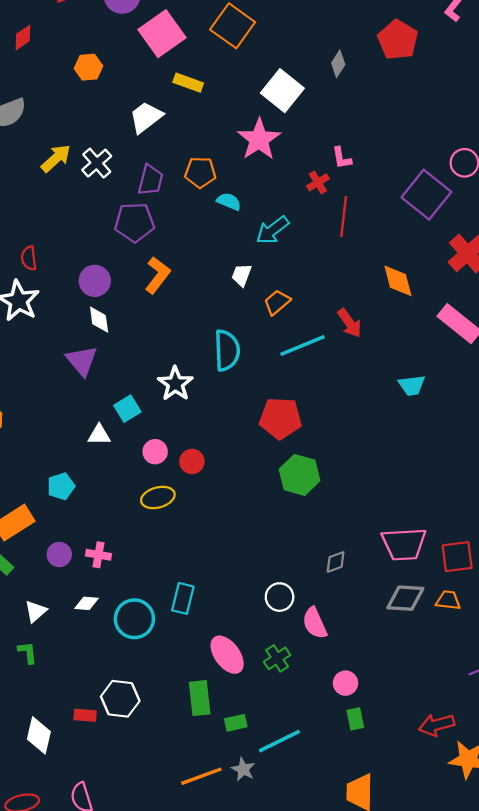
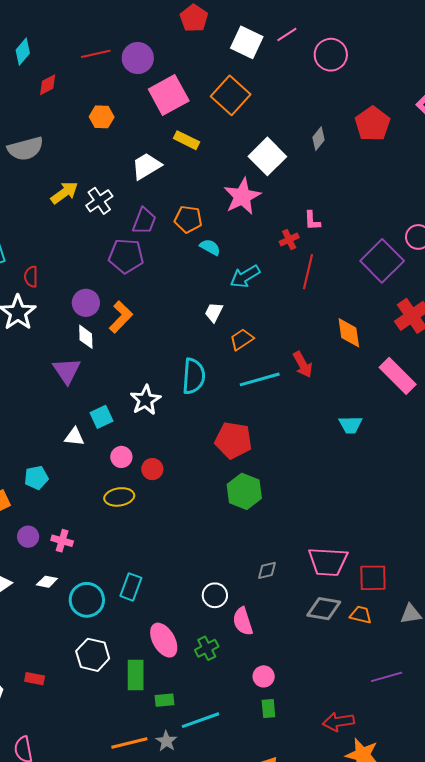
orange L-shape: (158, 275) -> (121, 317), moved
white hexagon: (120, 699) -> (93, 655), moved

